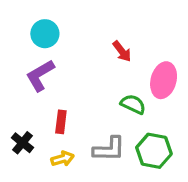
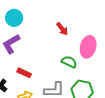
red rectangle: (61, 122) -> (24, 73), turned -72

